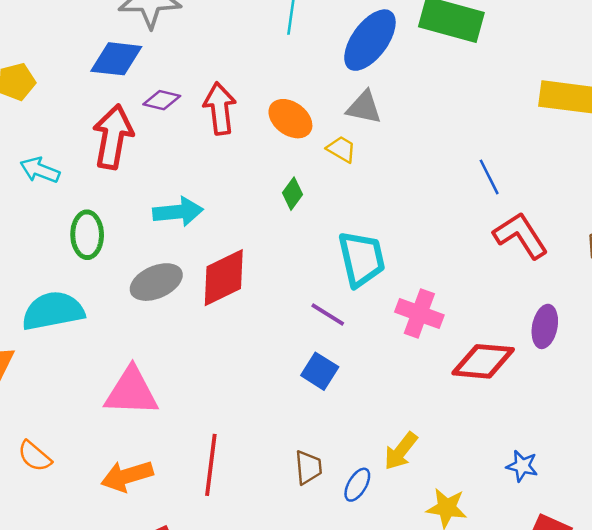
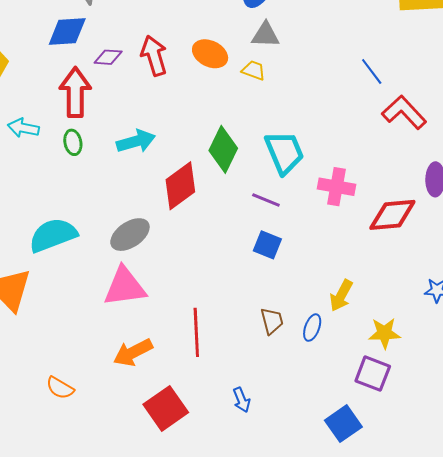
green diamond: (292, 194) -> (223, 149), moved, size x1.8
green ellipse: (87, 235) -> (73, 142), moved, size x0.7
gray ellipse: (156, 282) -> (130, 235), moved
orange semicircle: (35, 456) -> (60, 388), moved

